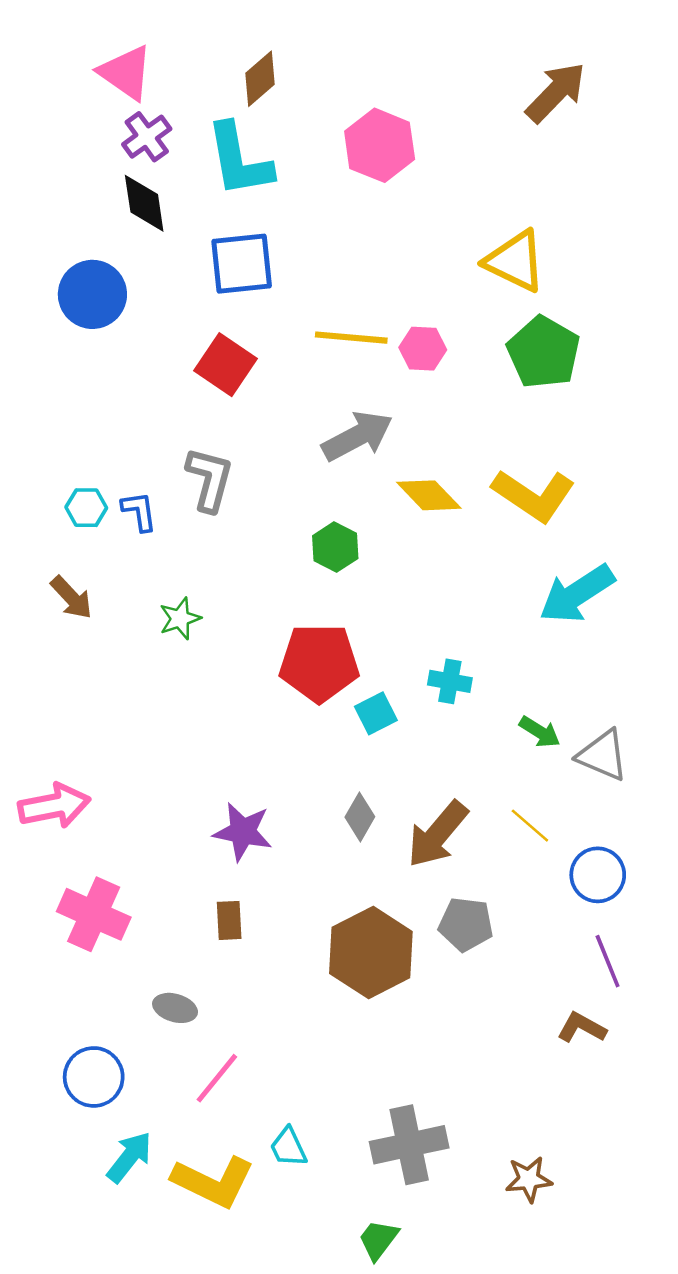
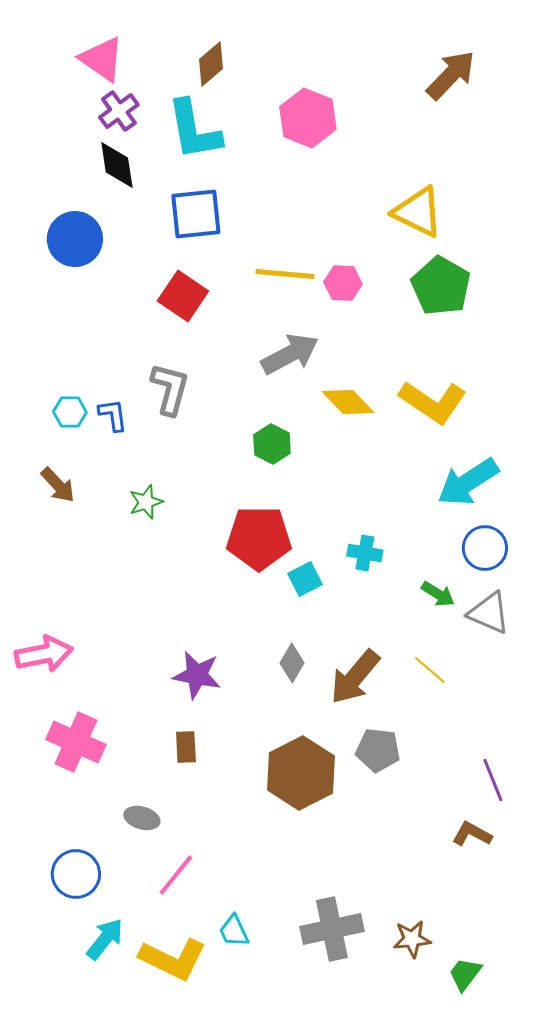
blue circle: (598, 875) -> (485, 548), moved
brown star: (529, 1179) -> (412, 939), moved
green trapezoid: (378, 1240) -> (465, 974), moved

